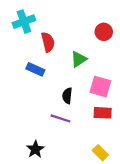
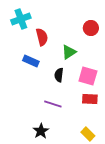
black semicircle: (67, 96) -> (59, 75), moved
black star: (35, 149) -> (41, 131), moved

